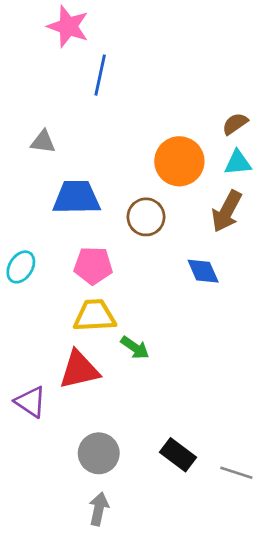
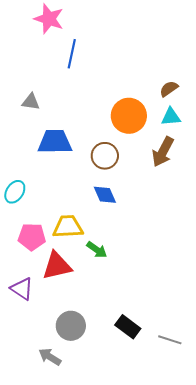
pink pentagon: (93, 266) -> (32, 237), moved
blue diamond: (203, 271) -> (105, 195), moved
gray arrow: (99, 509) -> (50, 357), moved, turned -70

